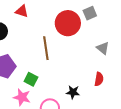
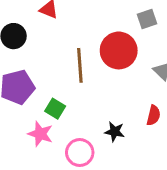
red circle: (68, 23) -> (119, 50), moved

